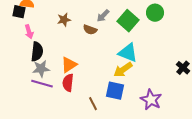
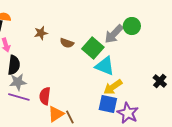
gray arrow: (103, 16) -> (114, 34), moved, size x1.5
green square: (128, 21) -> (93, 48), moved
orange triangle: (69, 65) -> (56, 114), moved
yellow arrow: (123, 70) -> (113, 87), moved
blue square: (115, 91) -> (108, 104), moved

